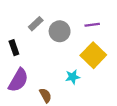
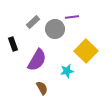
purple line: (92, 25) -> (72, 17), moved
purple semicircle: (18, 80) -> (37, 60), moved

